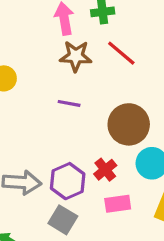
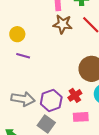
purple line: (69, 103) -> (23, 56), moved

